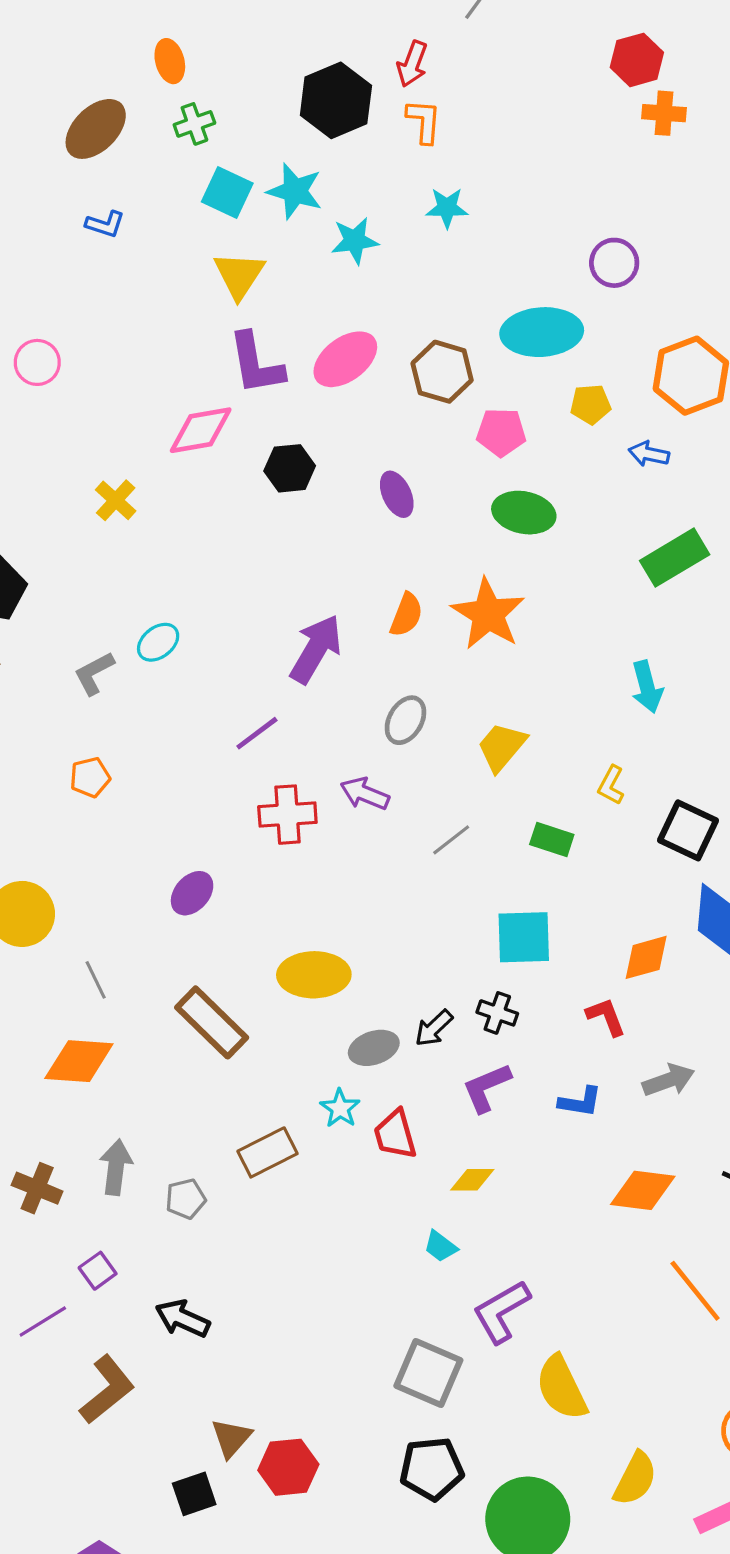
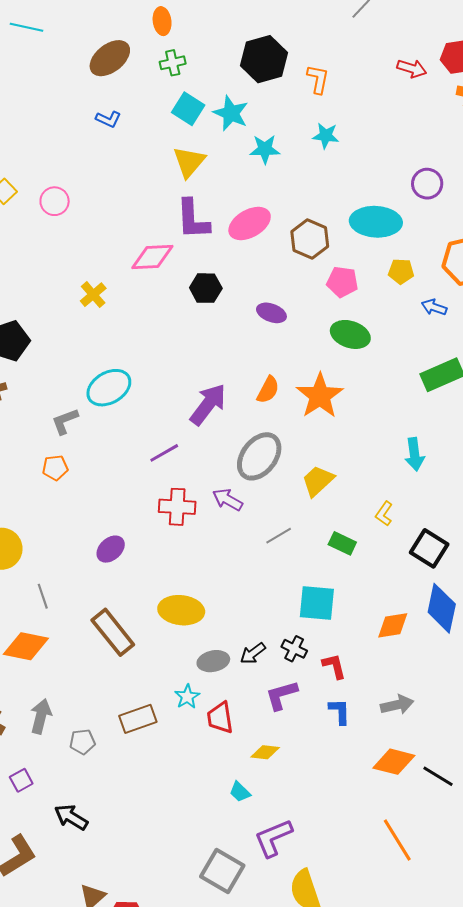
red arrow: (412, 64) -> (412, 69), moved, turned -100
purple ellipse: (397, 494) -> (271, 313), turned -52
cyan ellipse: (158, 642) -> (109, 388), size x1.6
gray L-shape: (94, 673) -> (65, 421), moved
gray ellipse: (405, 720) -> (259, 456), size x1.6
red L-shape: (606, 1017) -> (334, 666), moved
blue L-shape: (580, 1102) -> (340, 711), turned -108
orange diamond: (643, 1190) -> (394, 762), moved

